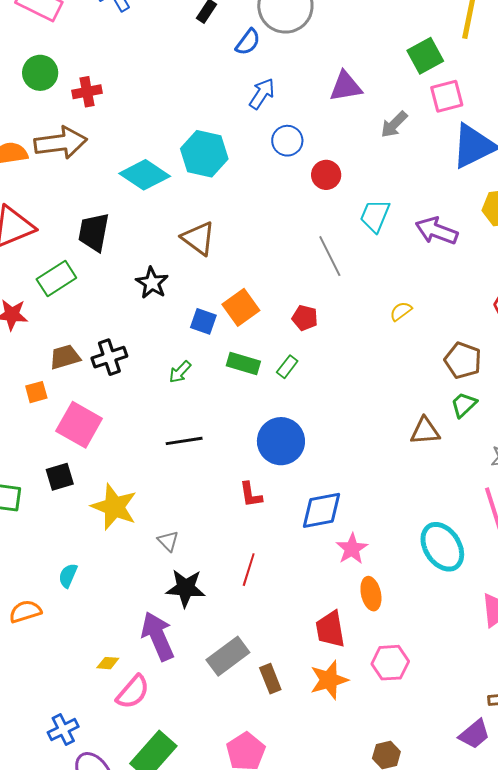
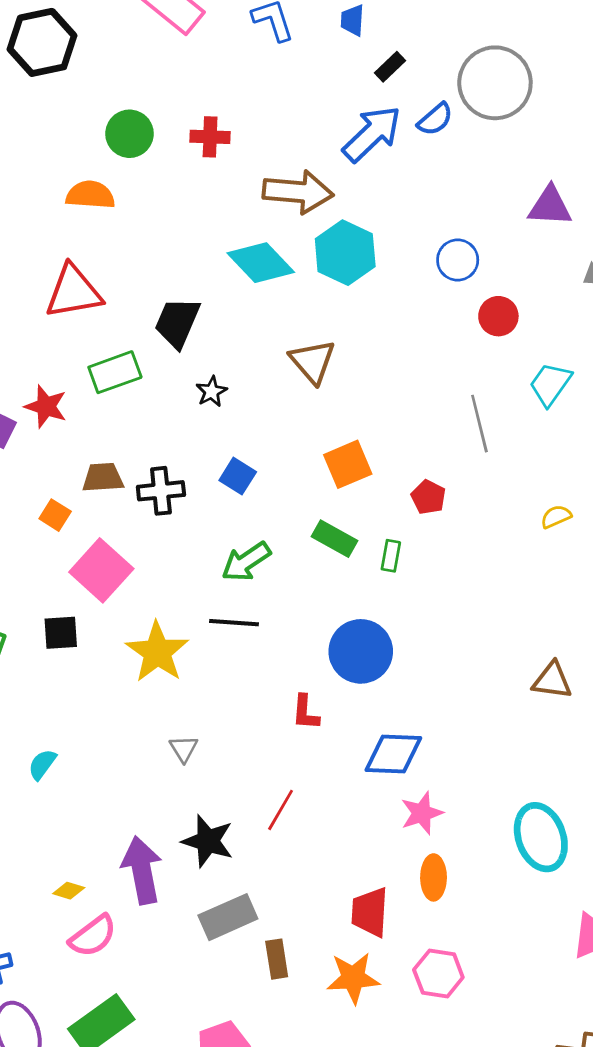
green circle: (40, 73) -> (129, 134), moved
blue arrow: (262, 94) -> (372, 134), moved, size x1.5
brown arrow: (61, 143) -> (298, 192), moved
black star: (152, 283) -> (212, 392), moved, size x0.7
blue square: (203, 321) -> (238, 476), moved
green rectangle: (287, 367) -> (391, 556), turned -40
green arrow: (180, 372) -> (246, 562), moved, size x1.5
orange square: (36, 392) -> (55, 515), turned 35
yellow star: (114, 507) -> (157, 652), moved
black star: (186, 588) -> (208, 841), moved

